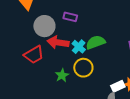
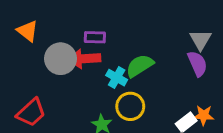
red arrow: (58, 42) -> (84, 59), moved
red trapezoid: (34, 55) -> (31, 112), moved

